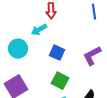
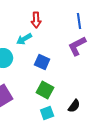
purple L-shape: (92, 56) -> (77, 46), moved

